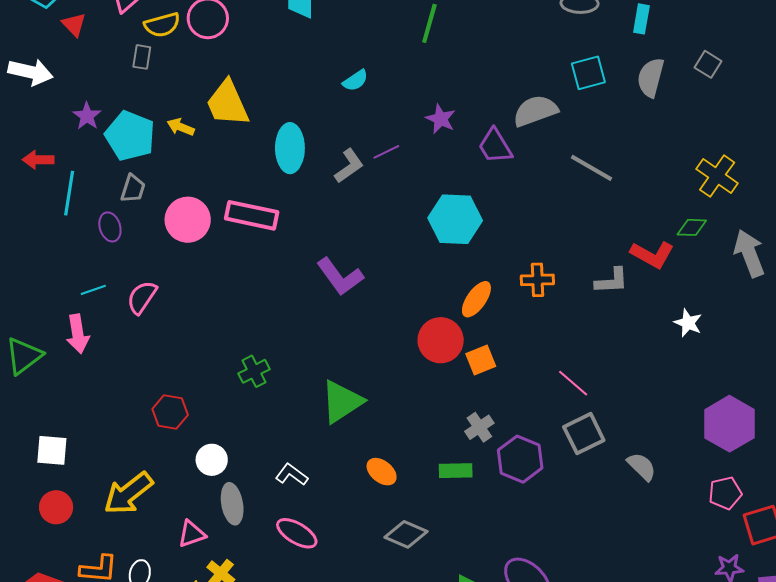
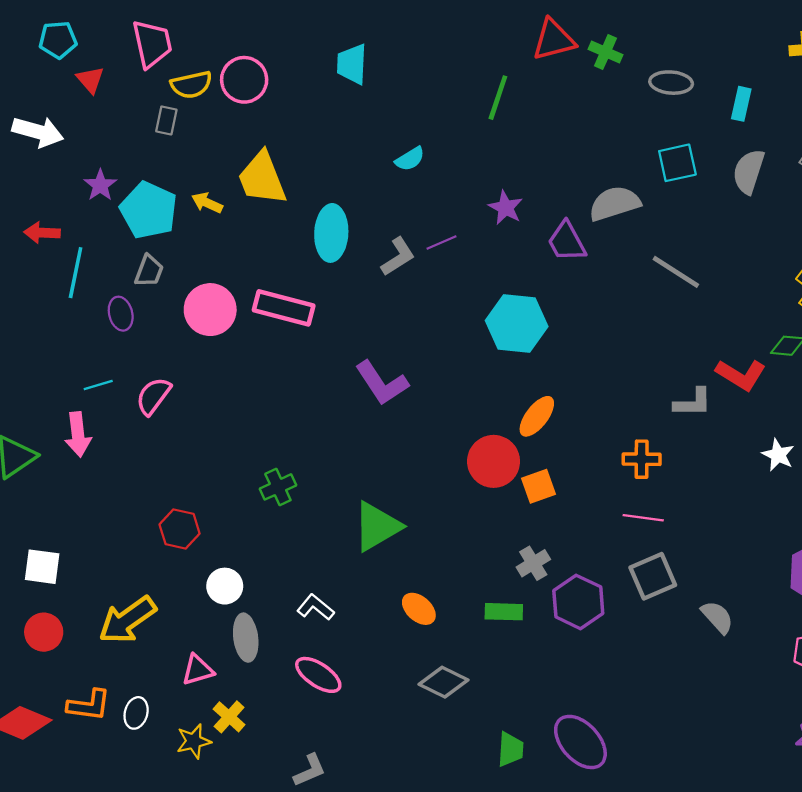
orange cross: (537, 280) -> (642, 459), moved
pink line: (573, 383) -> (643, 518), turned -36

